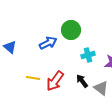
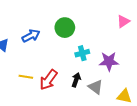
blue arrow: (48, 43) -> (31, 36), moved
black arrow: (82, 81) -> (76, 80), turned 56

